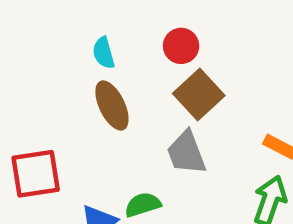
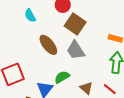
brown ellipse: (112, 105) -> (48, 45), moved

